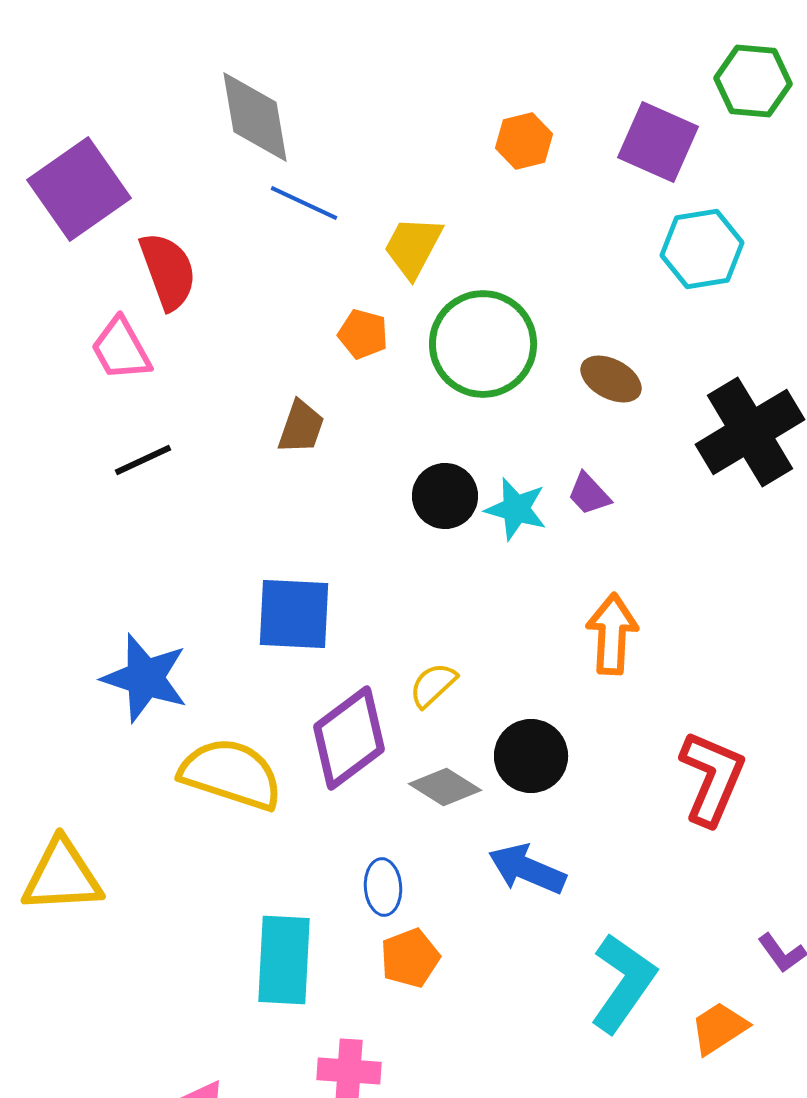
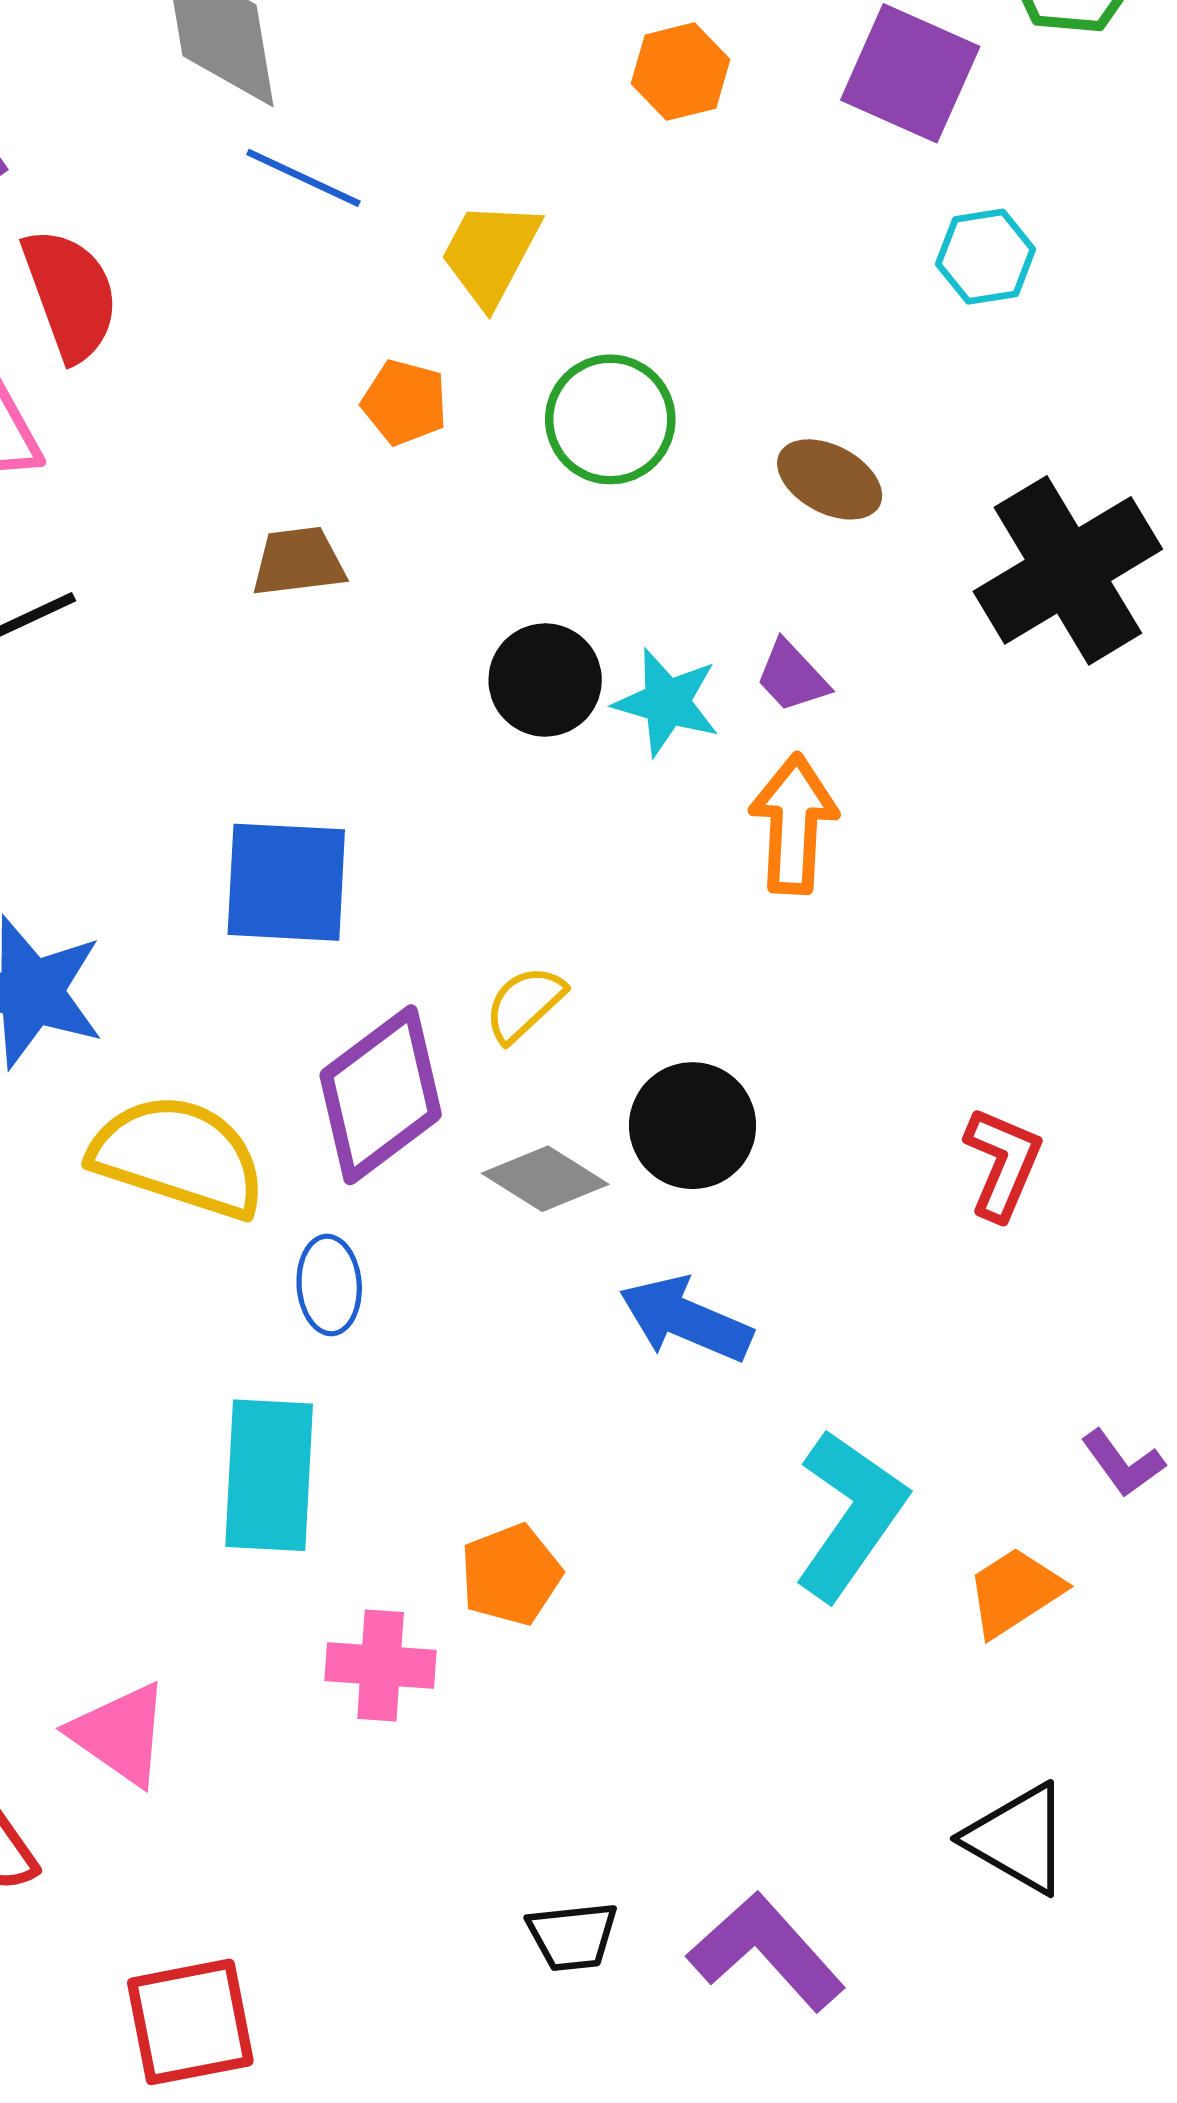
cyan hexagon: (702, 249) -> (986, 257), size x0.7
green circle: (483, 344) -> (610, 419), size x0.7
brown trapezoid: (301, 427) -> (298, 562), turned -116
orange arrow: (612, 634) -> (794, 824), moved
red L-shape: (712, 778) -> (1003, 1163), size x0.7
blue ellipse: (383, 887) -> (329, 1285), moved
orange pentagon: (410, 958) -> (511, 1575), moved

